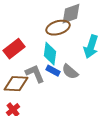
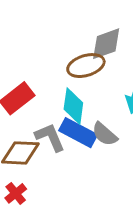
blue rectangle: (53, 71) -> (78, 133), size x1.6

